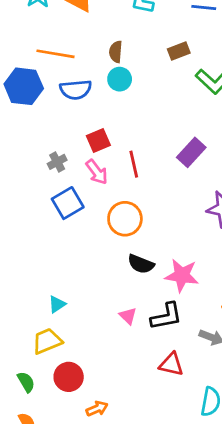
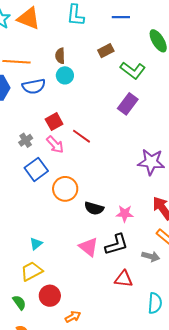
purple rectangle: (191, 152) -> (128, 104), moved
red line: (134, 164) -> (81, 136), turned -36
orange circle: (125, 219) -> (65, 189), moved
pink star: (182, 275) -> (125, 214), size x0.7
pink triangle: (128, 316) -> (89, 247), size x1.5

